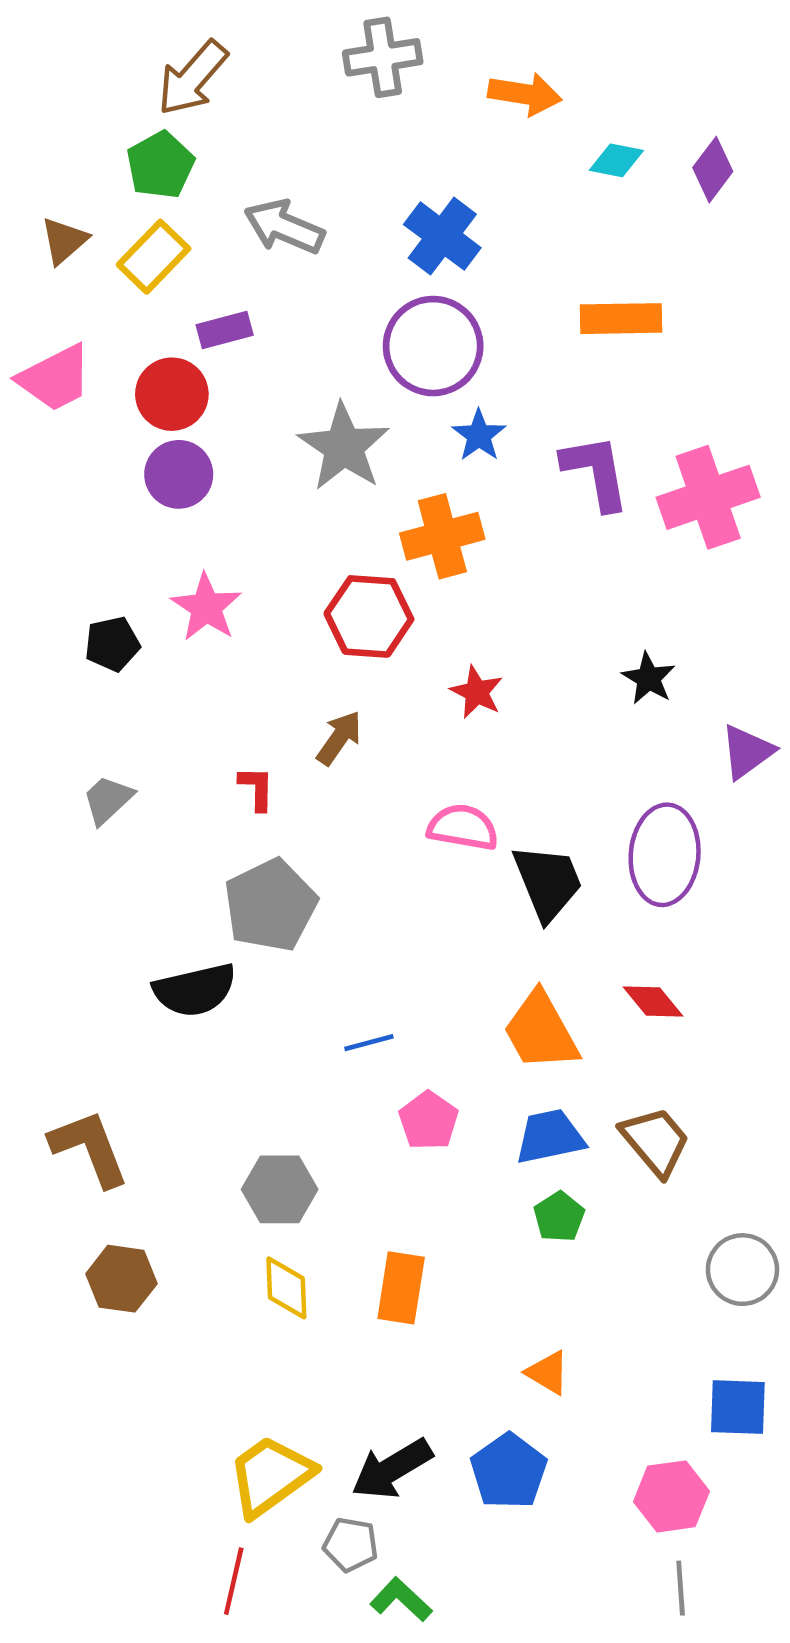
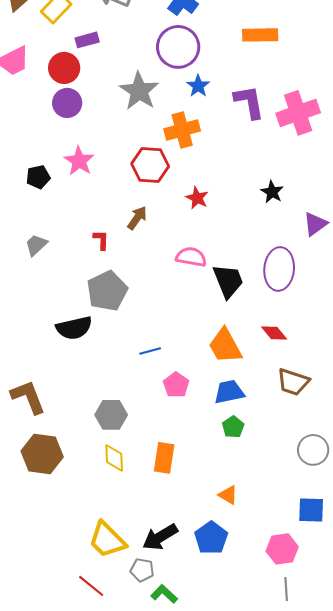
brown trapezoid: (655, 1141) -> (293, 382), moved, turned 148
brown hexagon: (121, 1279) -> (42, 454), size x1.4
yellow trapezoid: (270, 1476) -> (107, 540), turned -99
red line: (234, 1581) -> (91, 586), turned -64

